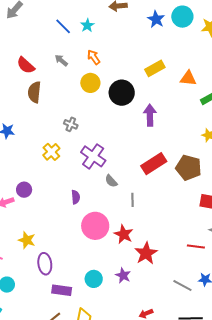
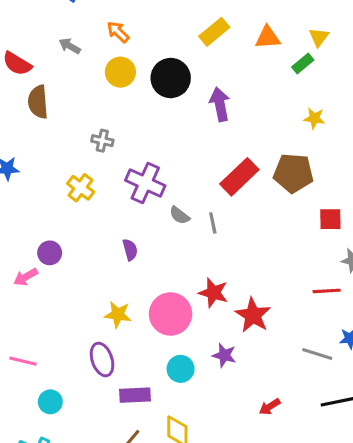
gray line: (133, 200) -> (213, 223), moved
pink circle: (95, 226) -> (171, 314), moved
yellow star: (27, 240) -> (118, 314), moved

